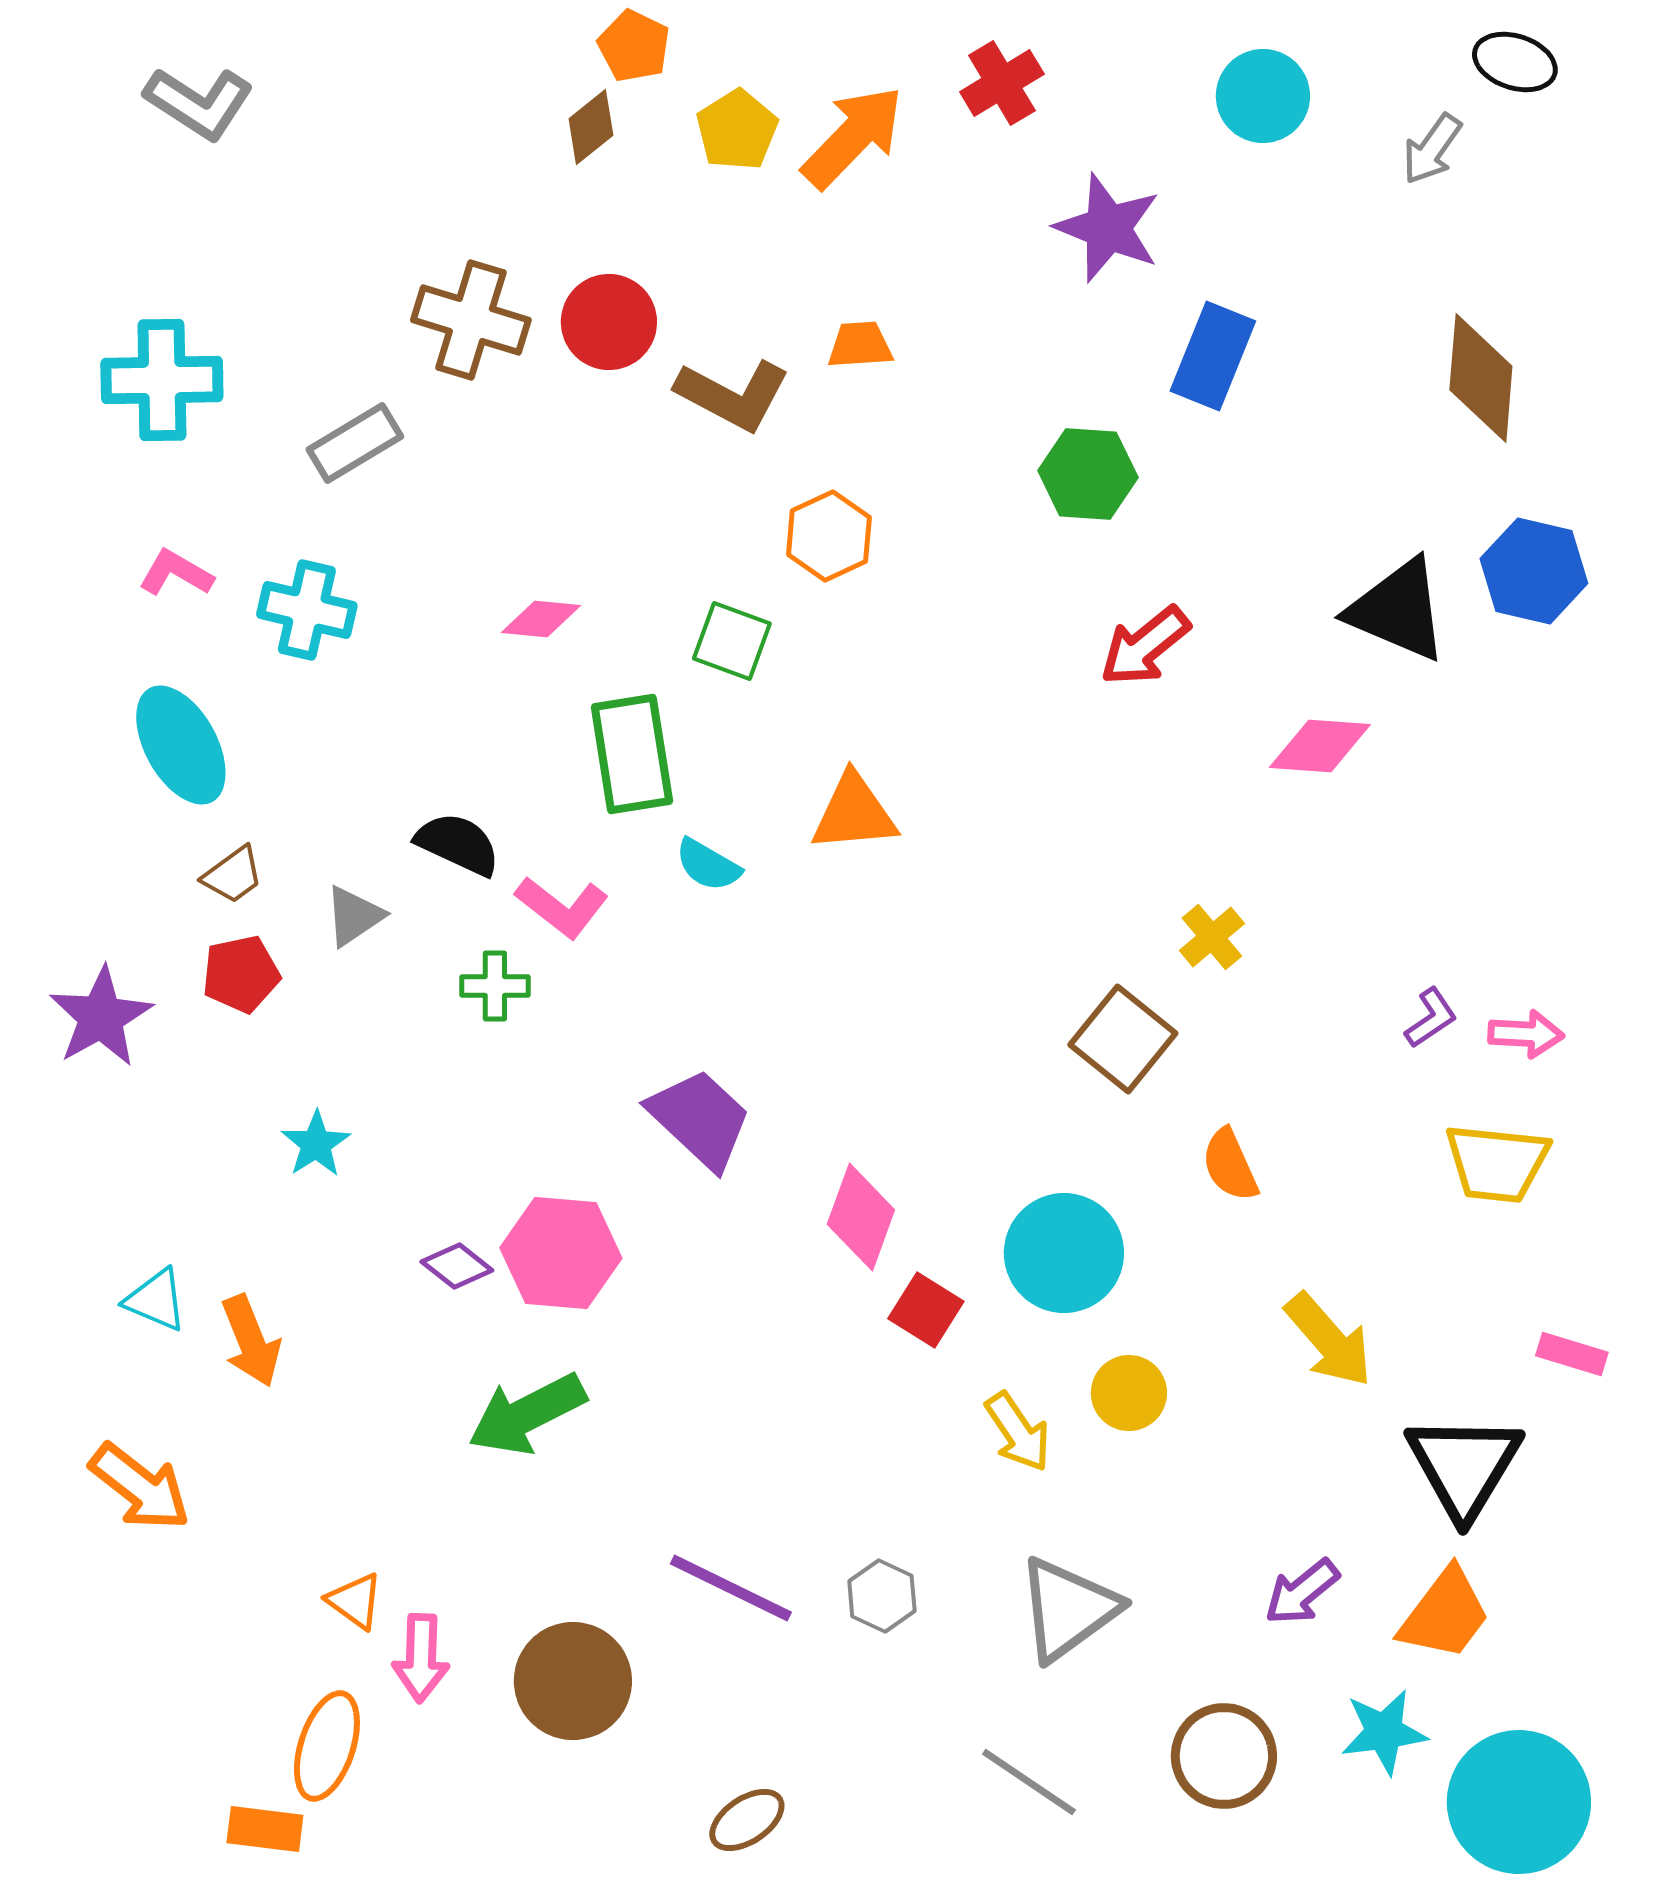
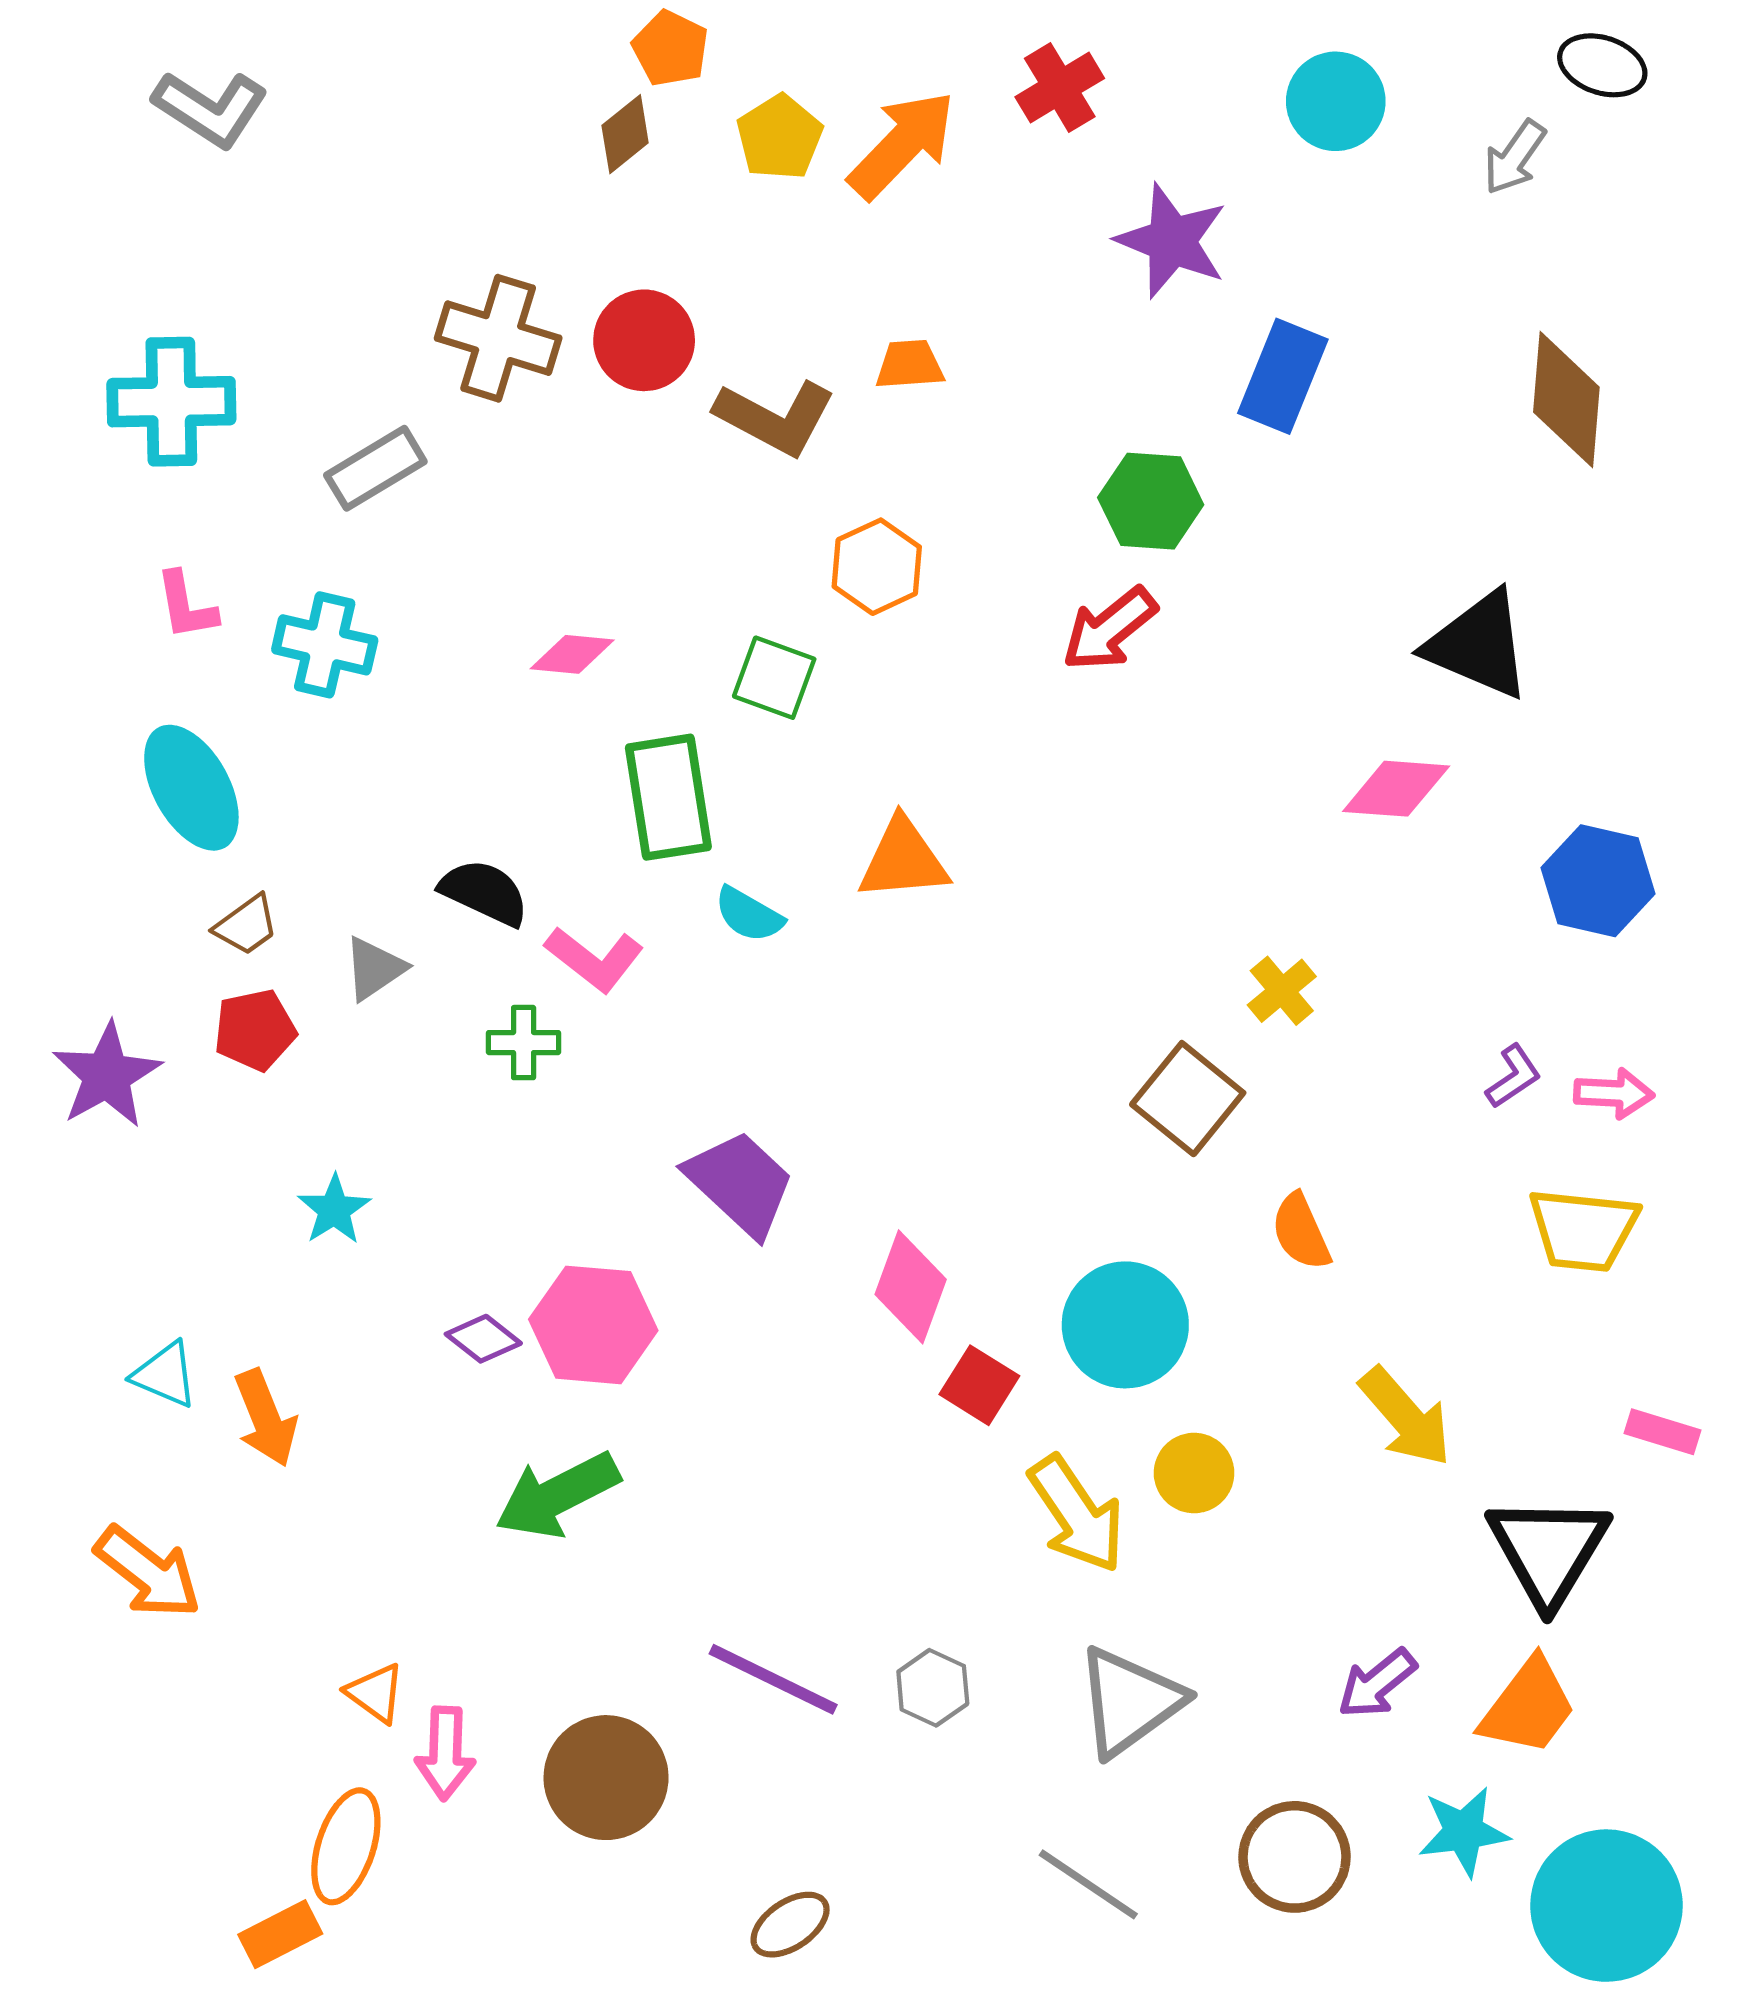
blue hexagon: (1534, 571) -> (1598, 881), moved
pink L-shape: (176, 573) -> (186, 606), turned -130
red arrow: (1145, 646) -> (1109, 629), moved
yellow arrow: (1018, 1432) -> (1077, 1514), size x1.4
orange rectangle: (265, 1829) -> (280, 1934), turned -34

